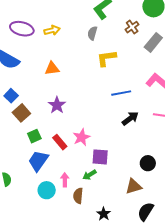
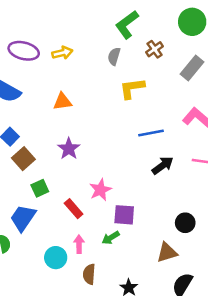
brown cross: (132, 27) -> (155, 49), moved
red rectangle: (60, 142) -> (74, 209), moved
blue trapezoid: (38, 161) -> (23, 218), moved
brown semicircle: (78, 196) -> (89, 274), moved

